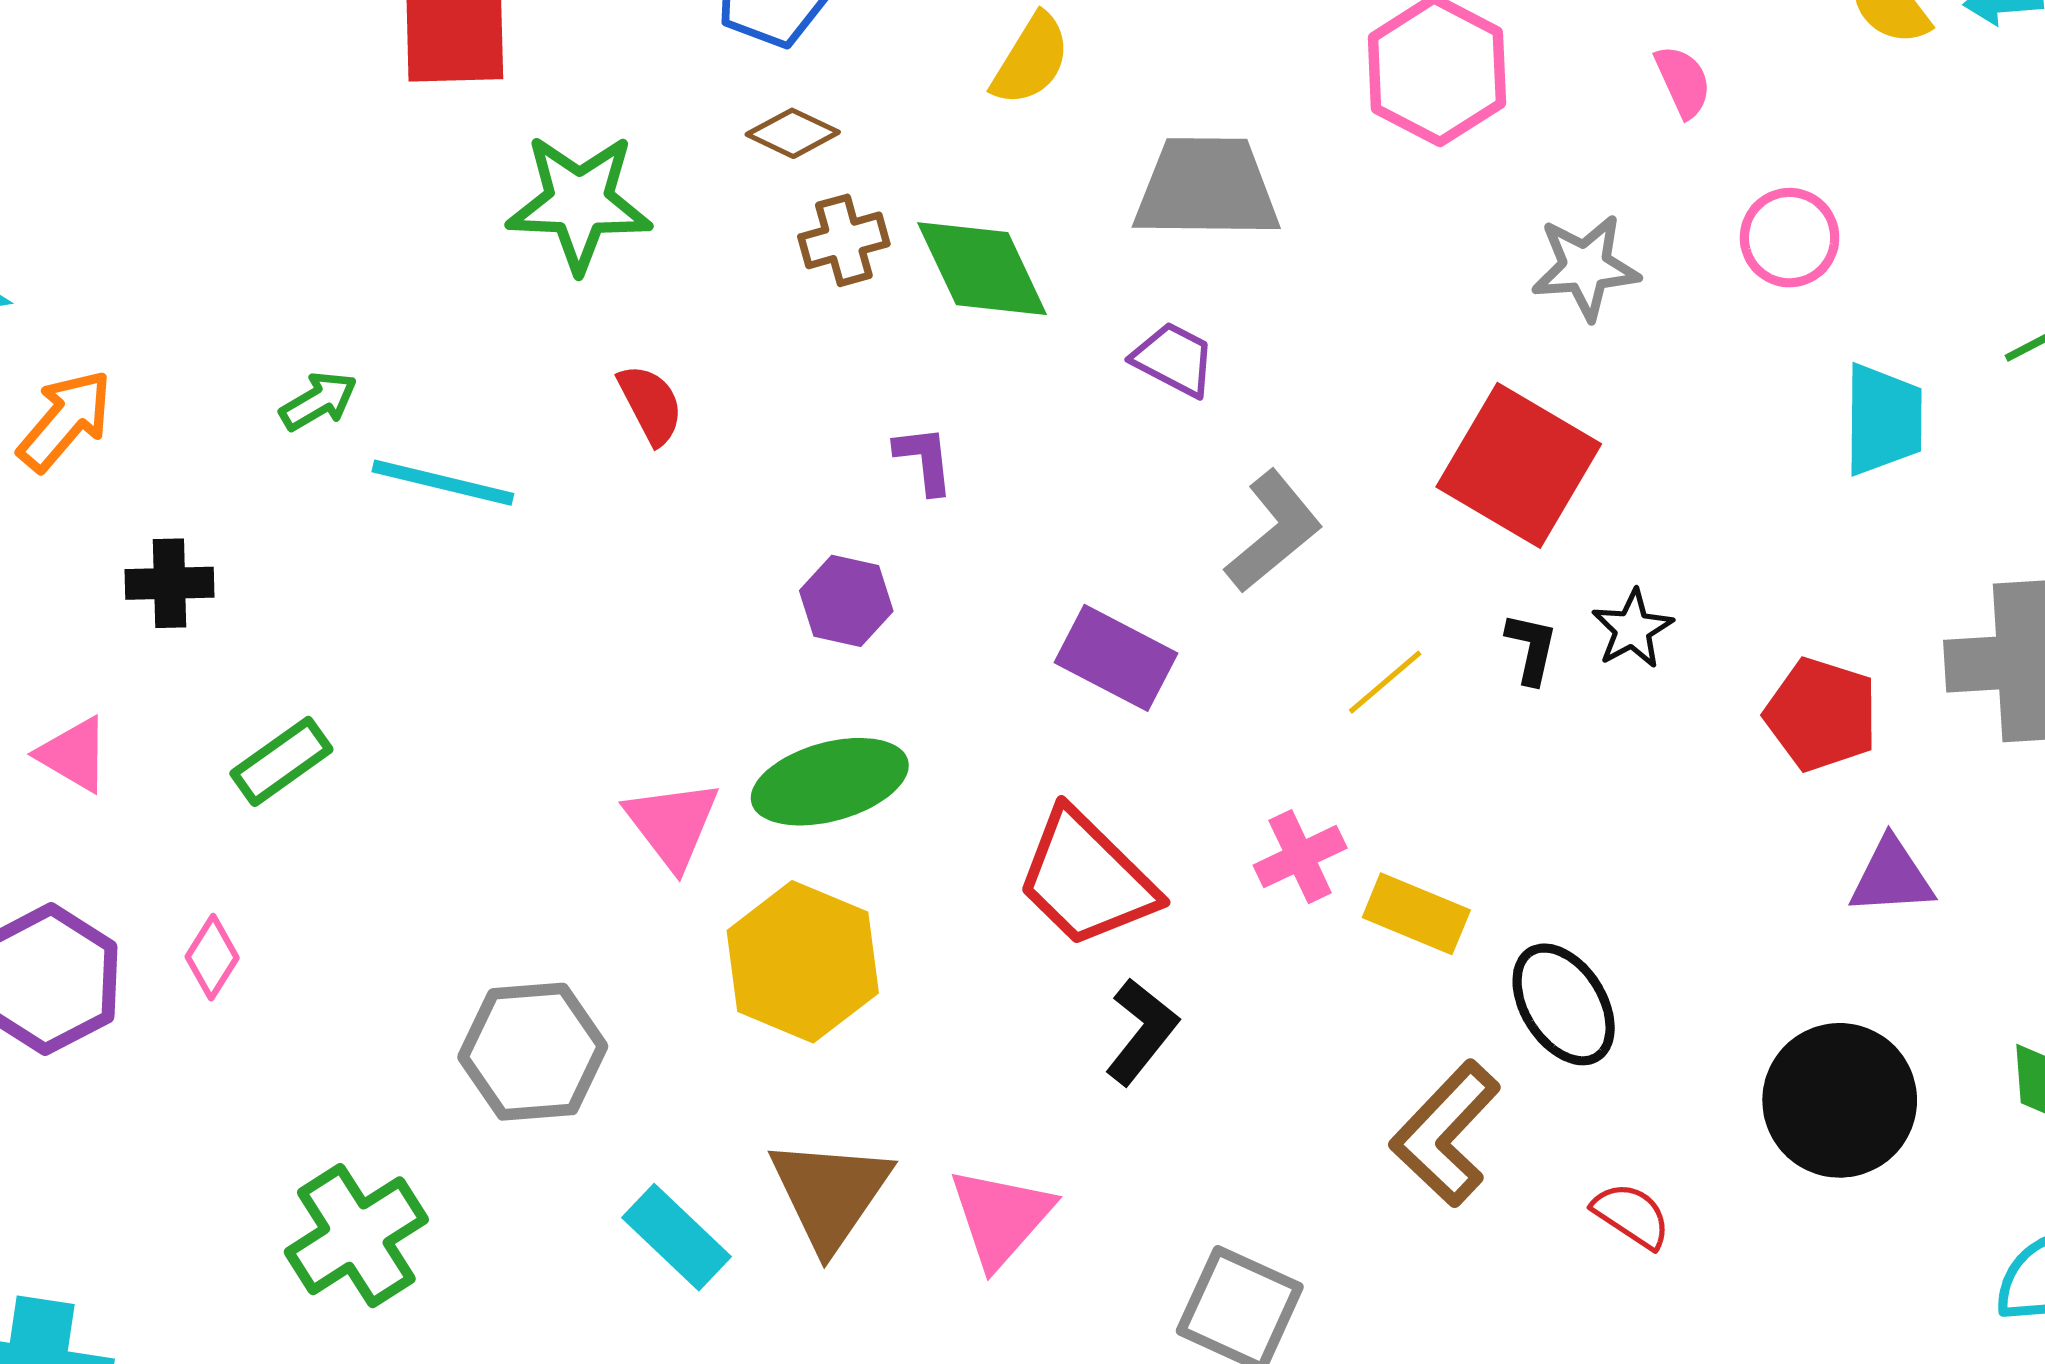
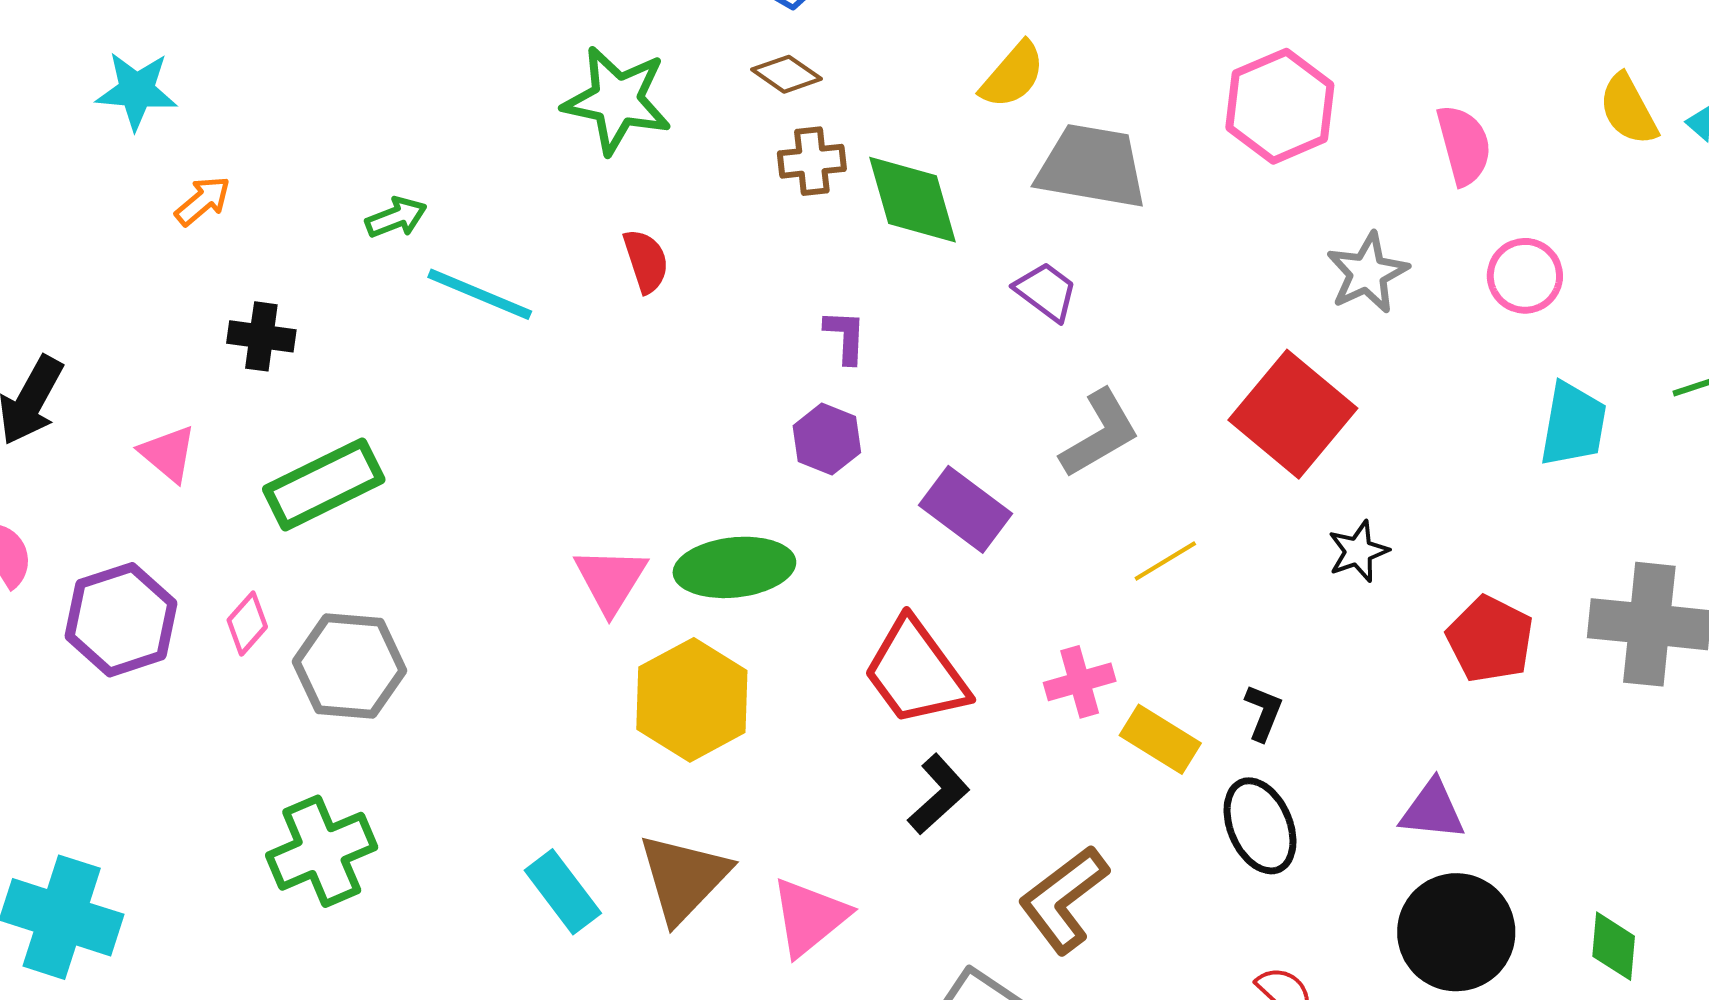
yellow semicircle: (1031, 60) -> (1013, 75), moved
pink semicircle: (1683, 81) -> (1464, 145), size x1.4
gray star: (1585, 267) -> (1367, 273), turned -30
orange arrow: (65, 420) -> (203, 201), size x0.7
purple hexagon: (846, 601) -> (827, 439), moved
black L-shape: (1531, 648) -> (1263, 713), moved
green rectangle: (281, 761) -> (324, 484), size x1.5
purple triangle: (1892, 877) -> (1432, 810), moved
gray hexagon: (533, 1052) -> (349, 666), moved
brown L-shape: (1446, 1134) -> (1064, 899), moved

